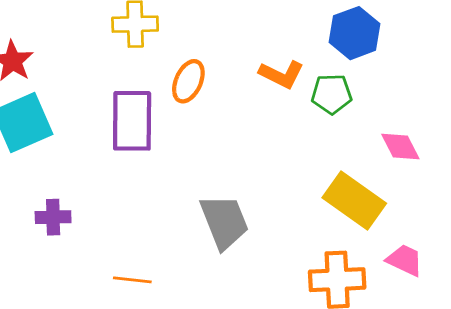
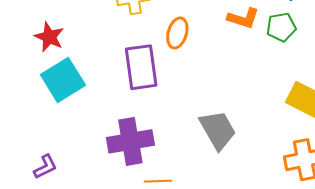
purple cross: (53, 217) -> (130, 141), moved, size x1.8

